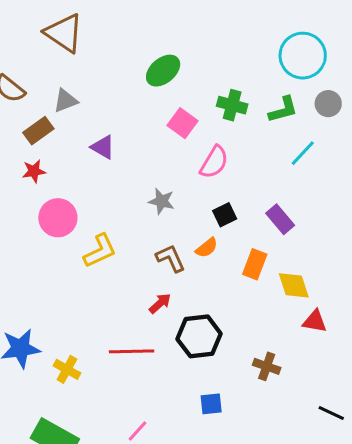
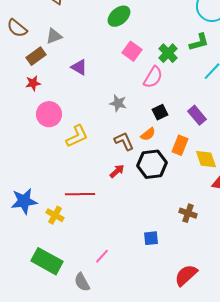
green cross: (232, 105) -> (168, 53), moved, turned 30
black hexagon: (199, 336) -> (152, 164), moved
red line: (132, 351) -> (80, 194), moved

